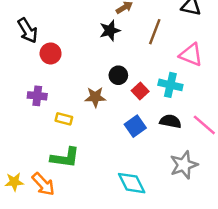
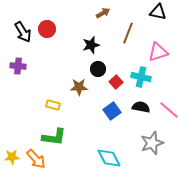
black star: (110, 30) -> (91, 45), moved
red circle: (51, 53) -> (47, 29), moved
pink triangle: (191, 55) -> (158, 52), turned -40
purple cross: (37, 96) -> (18, 66), moved

